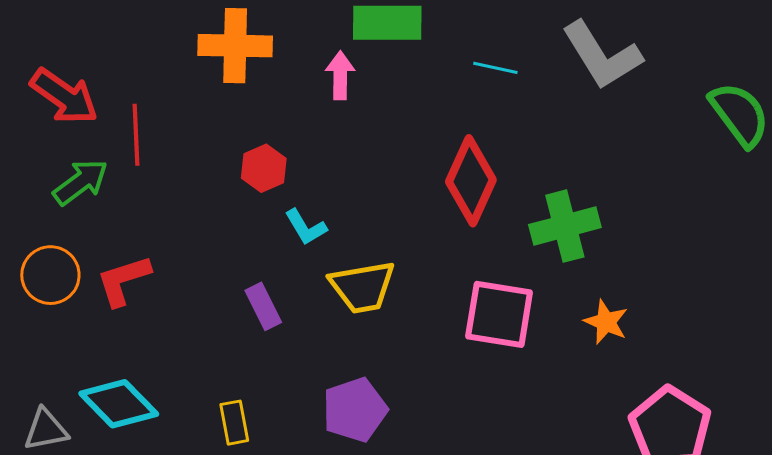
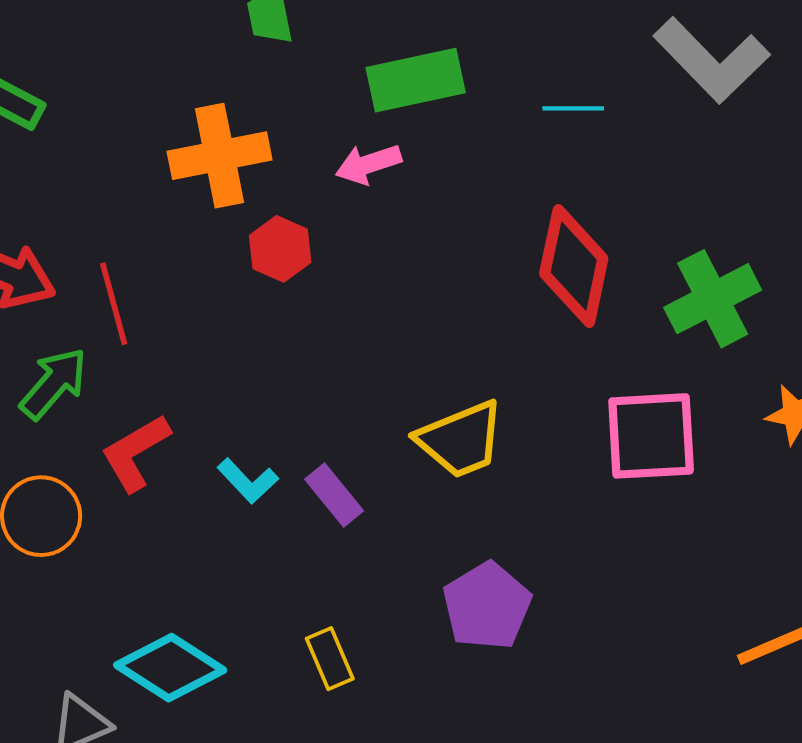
pink arrow: (340, 75) -> (368, 164), turned -96
red hexagon: (264, 168) -> (280, 249), moved
cyan L-shape: (306, 227) -> (248, 481), moved
red L-shape: (123, 280) -> (135, 453), moved

